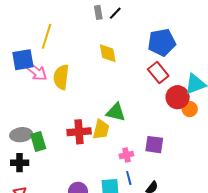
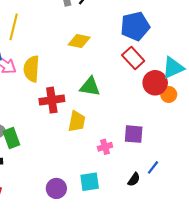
yellow diamond: (108, 53) -> (79, 41), turned -65
green triangle: (116, 112) -> (90, 87), moved
red cross: (79, 132) -> (52, 100), moved
blue line: (129, 178) -> (153, 167), moved, turned 56

